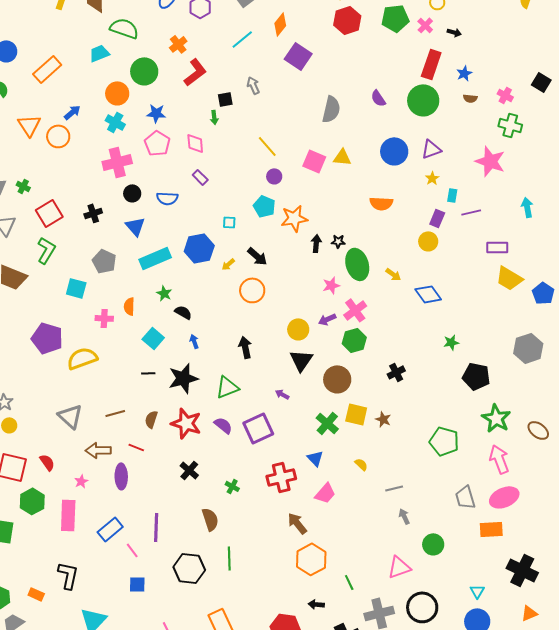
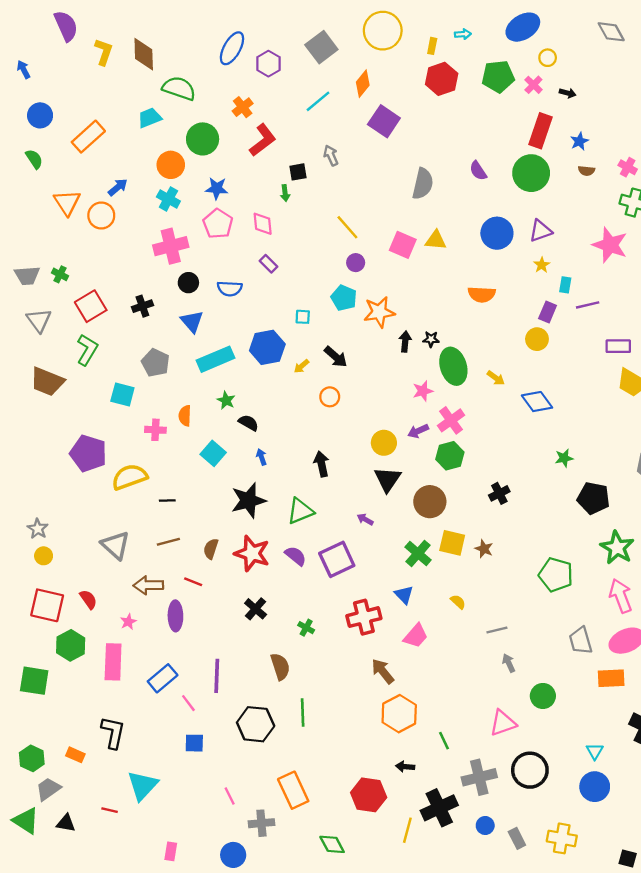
orange circle: (252, 290) -> (330, 397), size x0.7
black line: (148, 373) -> (167, 500), moved

